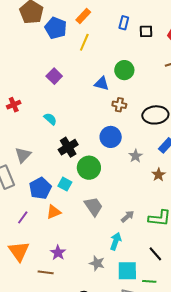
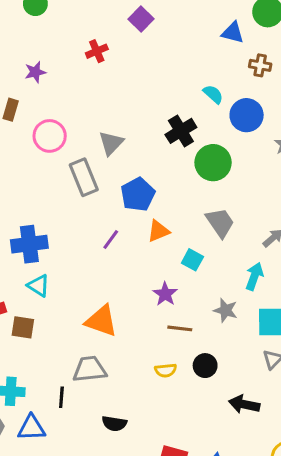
purple square: (54, 76) -> (141, 19), moved
red cross: (14, 105) -> (97, 51), moved
cyan semicircle: (50, 119) -> (213, 94), moved
cyan square: (65, 184) -> (192, 260), moved
orange triangle: (19, 251) -> (101, 321), moved, turned -35
brown line: (46, 272) -> (180, 328), moved

